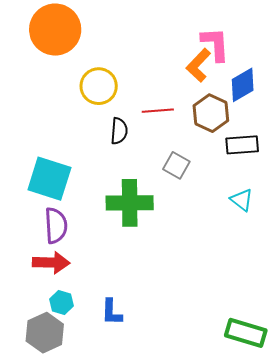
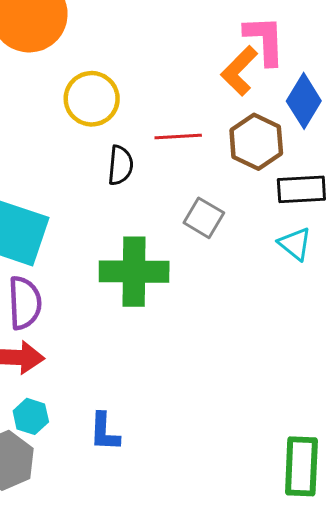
blue diamond: (243, 85) -> (304, 101), turned -30
cyan triangle: (242, 200) -> (295, 244), moved
green rectangle: (246, 333) -> (301, 466), turned 75

